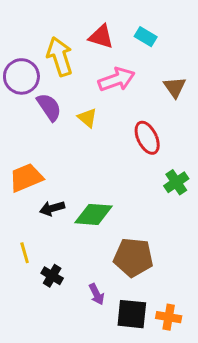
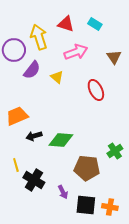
purple semicircle: (49, 107) -> (32, 70), turned 72
green cross: (176, 182) -> (115, 151), moved
black cross: (52, 276) -> (34, 180), size x1.5

